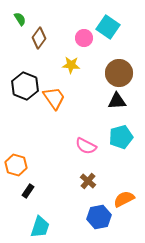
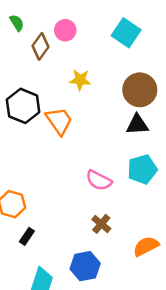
pink circle: (84, 38) -> (65, 30), moved
blue hexagon: (99, 217) -> (85, 266), moved

